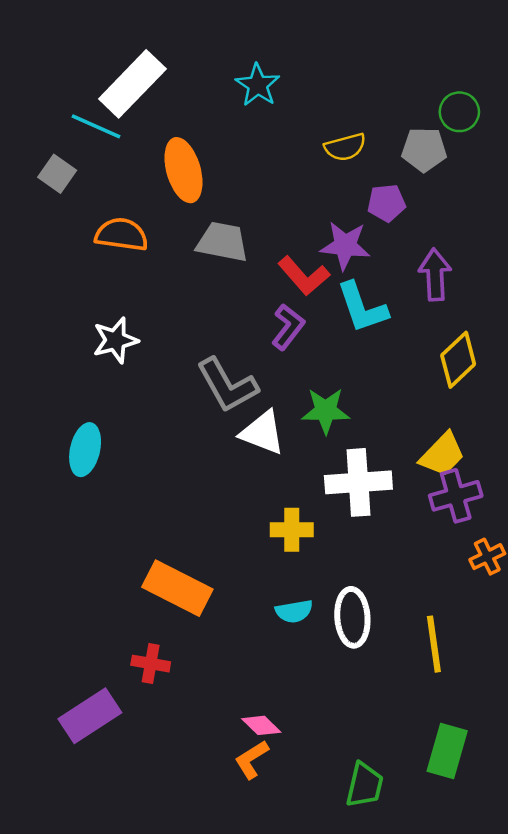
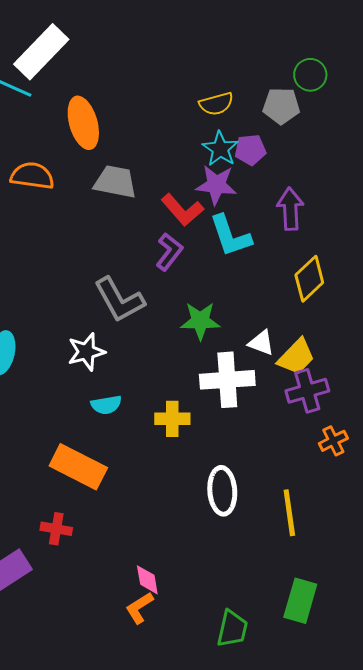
cyan star: (258, 85) -> (220, 149), moved
white star: (115, 340) -> (86, 352), moved
white triangle: (262, 433) -> (261, 343), moved, size x0.7
cyan semicircle: (294, 611) -> (106, 405), moved
pink diamond: (261, 725) -> (147, 580), turned 36

